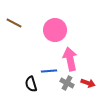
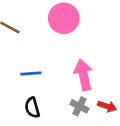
pink circle: (55, 30) -> (64, 18), moved
blue line: (49, 71) -> (31, 73), moved

